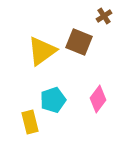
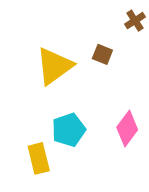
brown square: (79, 42) -> (102, 54), size x0.6

